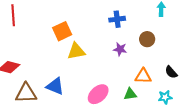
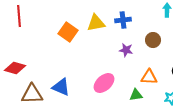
orange square: (62, 31) -> (68, 32), turned -30
yellow triangle: (76, 51) -> (96, 23), moved
pink ellipse: (98, 94) -> (104, 83), moved

